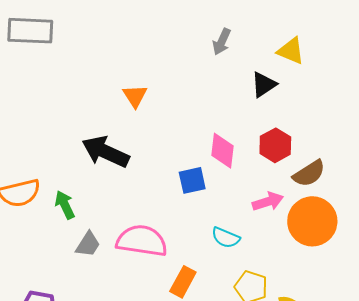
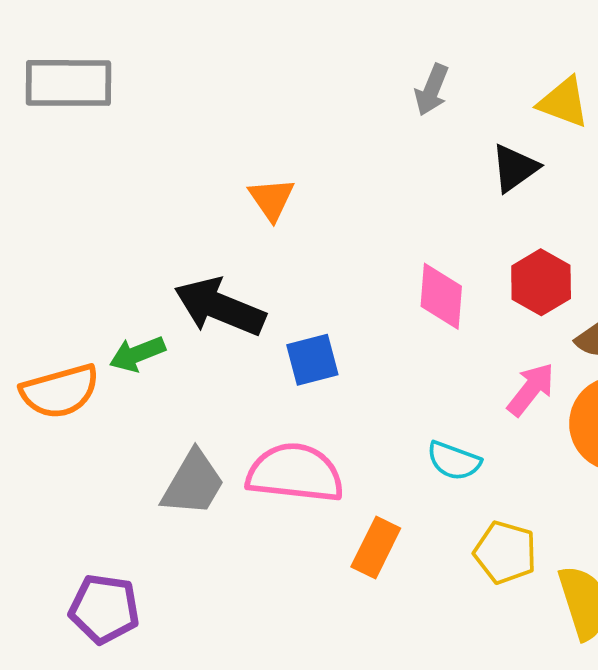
blue square: (192, 180) -> (312, 360), moved
pink arrow: (268, 202) -> (531, 389), turned -32
green arrow: (65, 205) -> (137, 354), moved, turned -84
gray trapezoid: (88, 244) -> (193, 483), size x1.4

